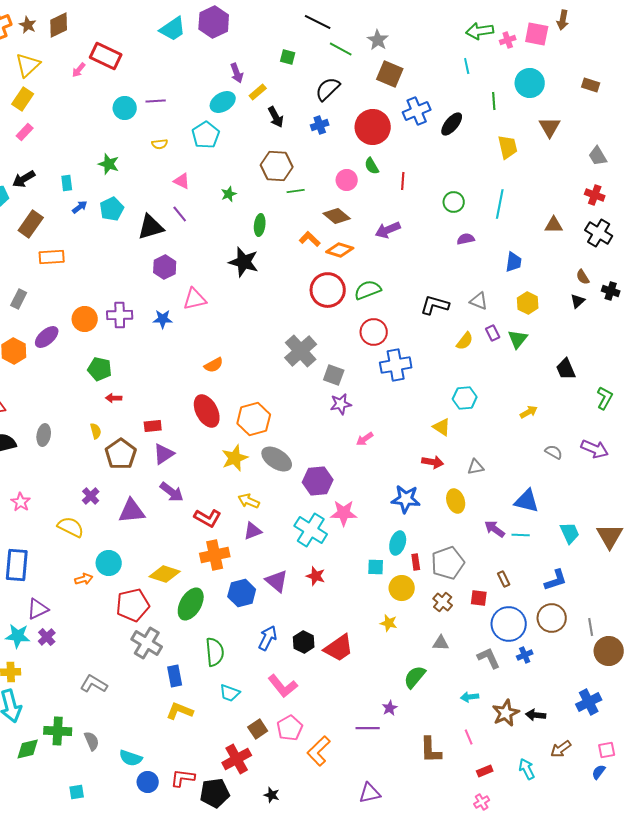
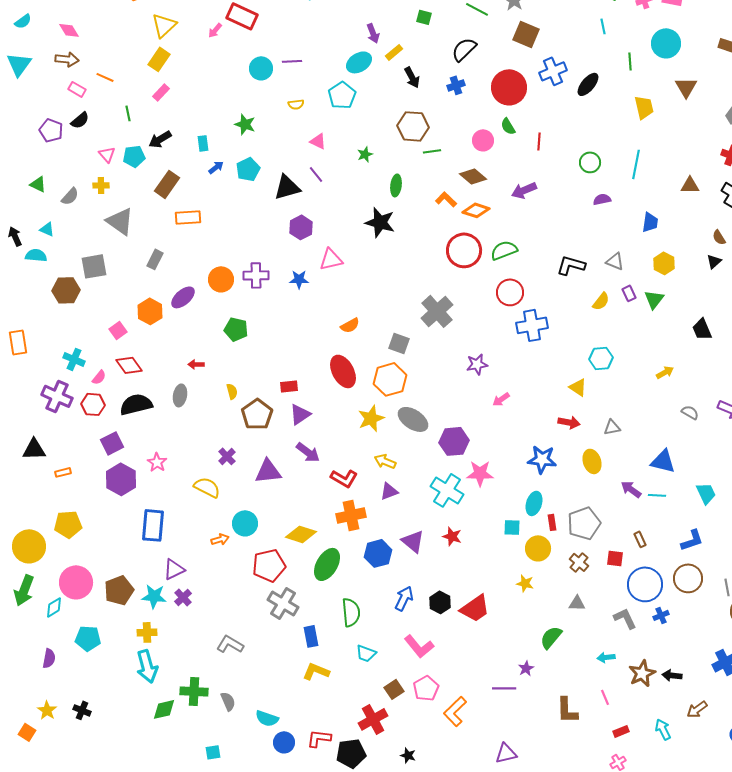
gray square: (334, 375) -> (399, 343), moved
red arrow: (114, 398) -> (196, 364), moved

